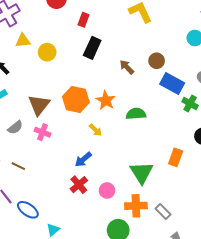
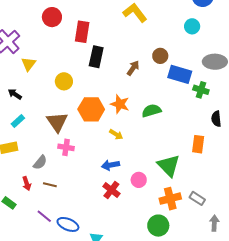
red rectangle: (84, 20) -> (82, 32), size x1.5
yellow triangle: (23, 41) -> (29, 64), turned -35
yellow circle: (47, 52) -> (64, 81), moved
brown arrow: (127, 67) -> (133, 68), turned 91
gray semicircle: (15, 127) -> (40, 162), moved
blue arrow: (83, 159) -> (110, 165), turned 42
pink circle: (107, 191) -> (139, 180), moved

